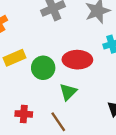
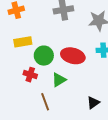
red cross: (24, 114) -> (30, 75), moved

